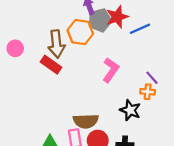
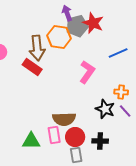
red star: (117, 17) -> (93, 23), turned -30
blue line: (140, 29) -> (118, 53), moved
purple line: (152, 78) -> (125, 111), moved

